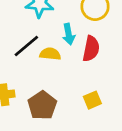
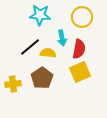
yellow square: (92, 100) -> (80, 72), moved, size x1.5
brown pentagon: (42, 105) -> (42, 78), moved

